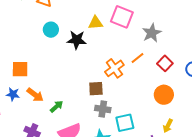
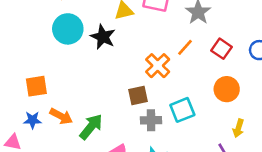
cyan circle: (51, 30) -> (68, 29), size x1.5
black star: (77, 40) -> (103, 37), turned 30
green arrow: (57, 107) -> (91, 127), size x1.5
cyan square: (125, 123) -> (182, 110), moved

